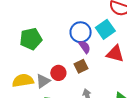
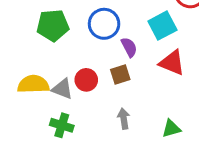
blue circle: (81, 32) -> (104, 24), moved
gray triangle: (43, 81) -> (62, 89), turned 49

